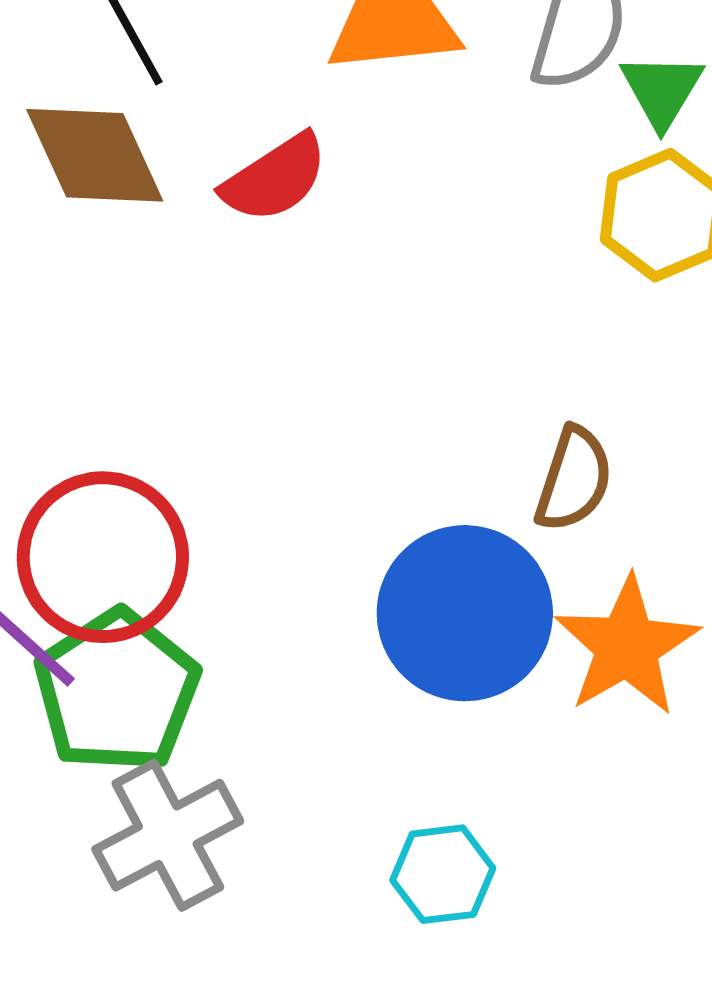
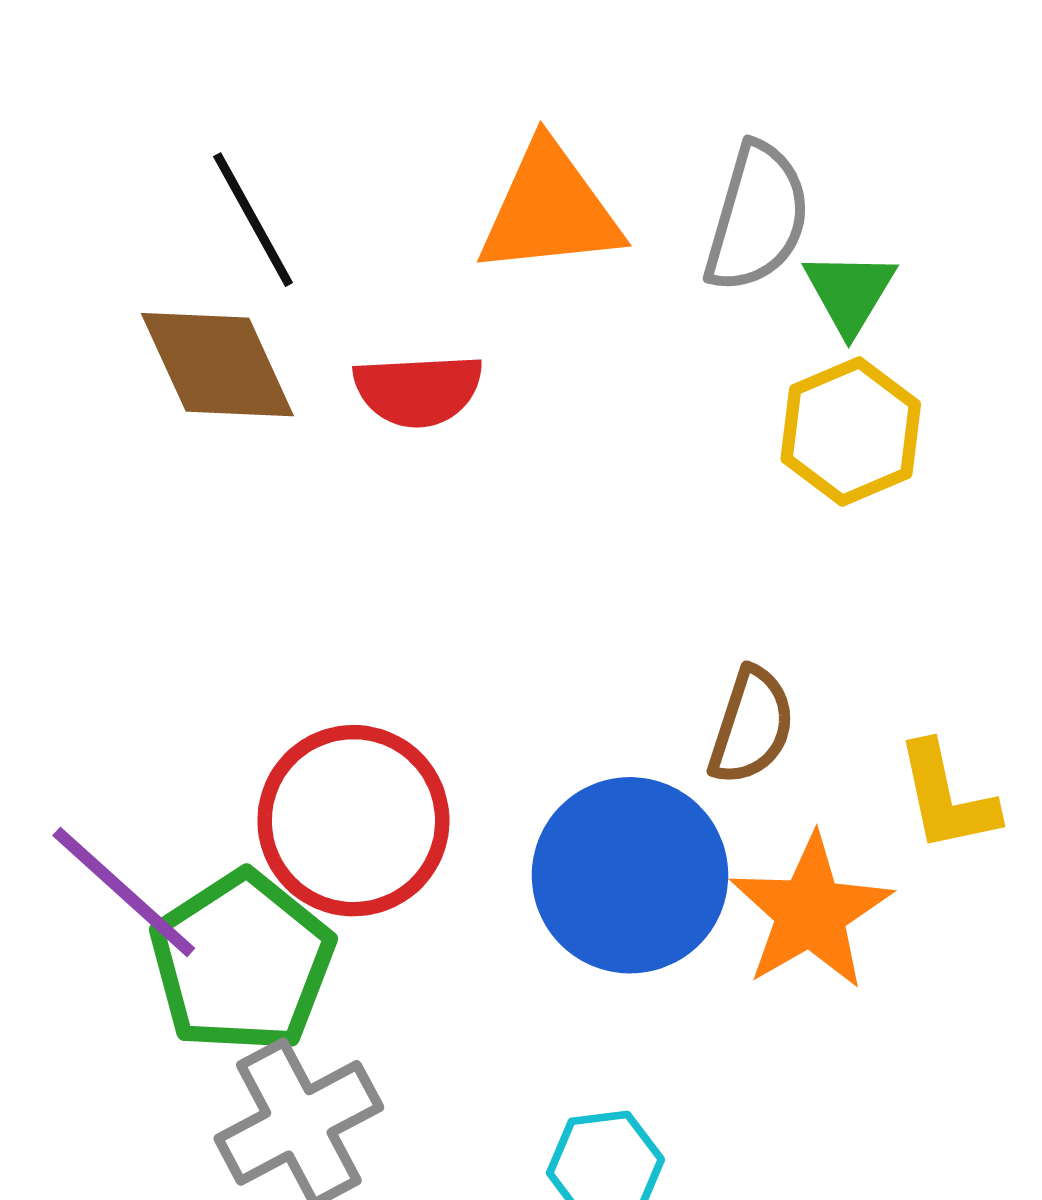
red semicircle: (275, 178) -> (418, 390), turned 30
red circle: (103, 557) -> (353, 821), moved

